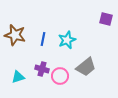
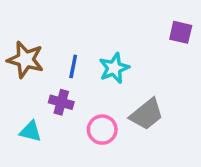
purple cross: (42, 69) -> (61, 102), moved
cyan triangle: (18, 77) -> (31, 131), turned 32

